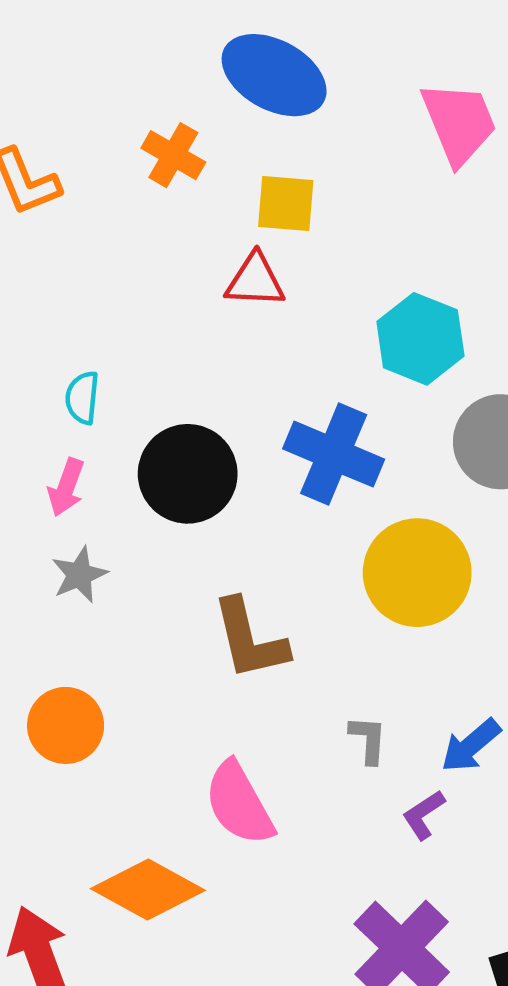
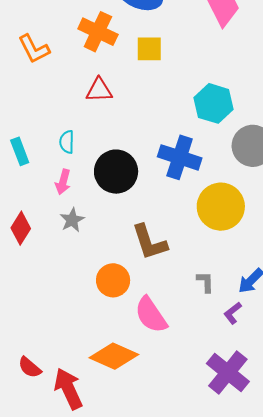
orange cross: (173, 155) -> (98, 32), size x1.4
red triangle: (255, 281) -> (99, 90), moved
orange circle: (66, 725) -> (113, 280), moved

